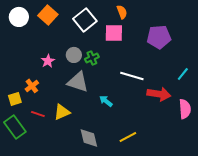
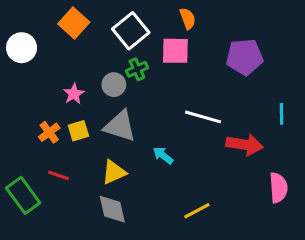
white circle: (19, 17) -> (22, 48), moved
green cross: (92, 58) -> (137, 69), moved
cyan line: (183, 74) -> (282, 114), turned -40
yellow square: (15, 99) -> (78, 131), moved
pink semicircle: (185, 109) -> (278, 188), moved
yellow triangle: (62, 112) -> (114, 172), moved
gray diamond: (89, 138) -> (112, 209), moved

